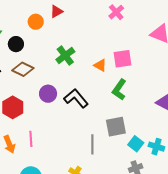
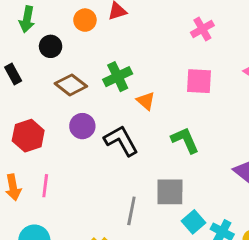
pink square: (123, 59) -> (199, 81), moved
orange triangle: (100, 65) -> (146, 101), moved
brown diamond: (23, 69) -> (71, 85), moved
green L-shape: (119, 90) -> (185, 140), turned 110

